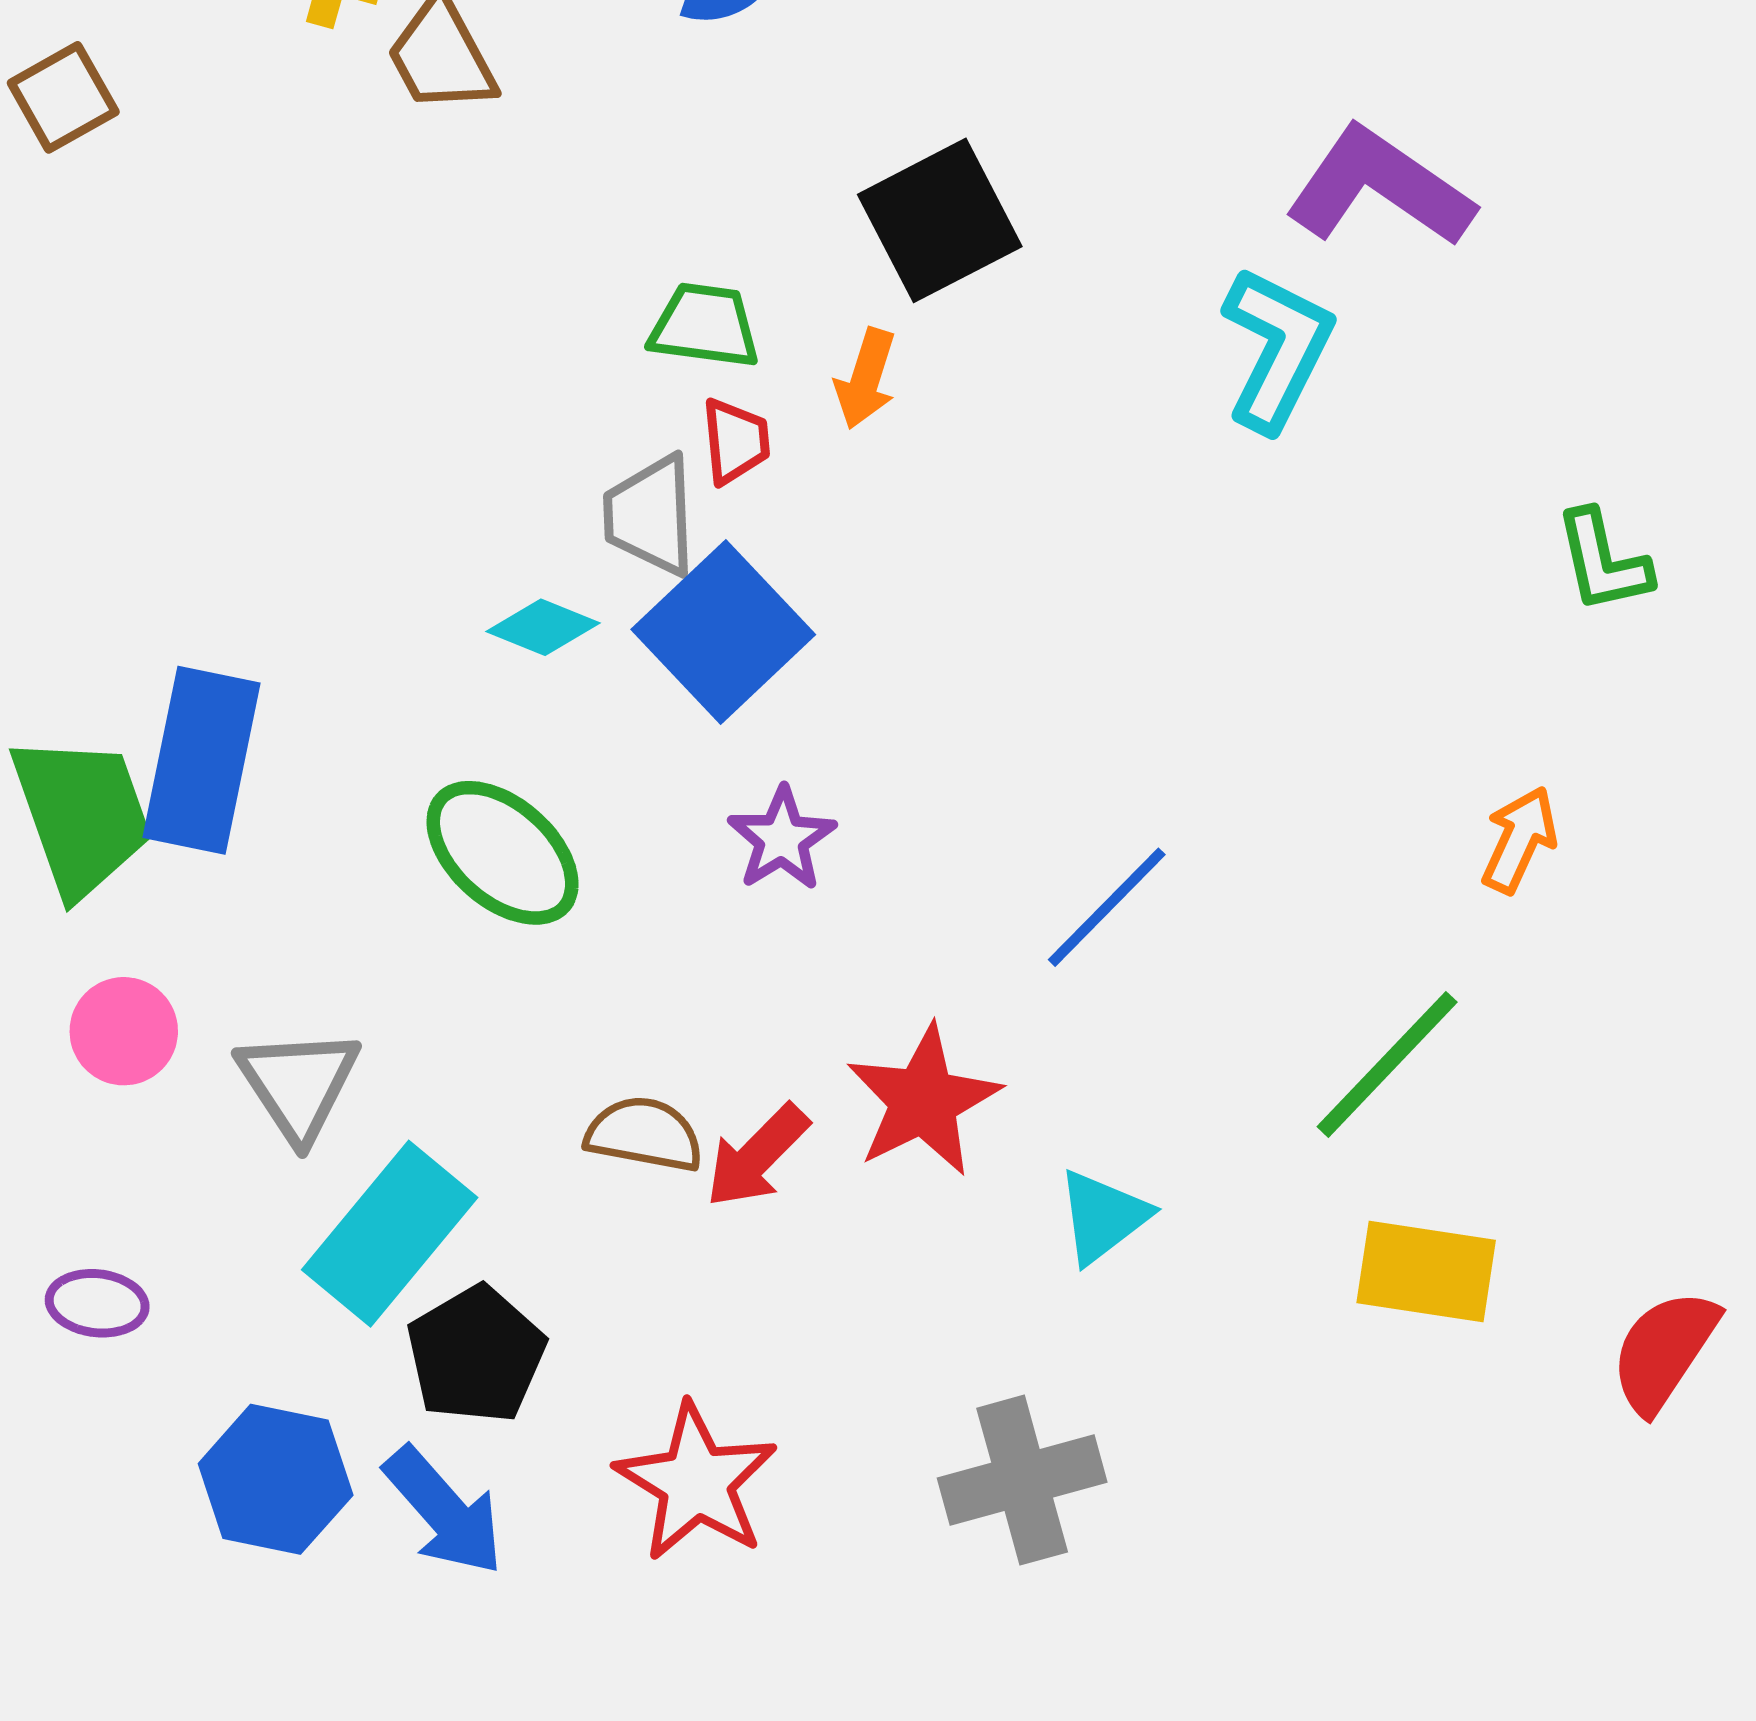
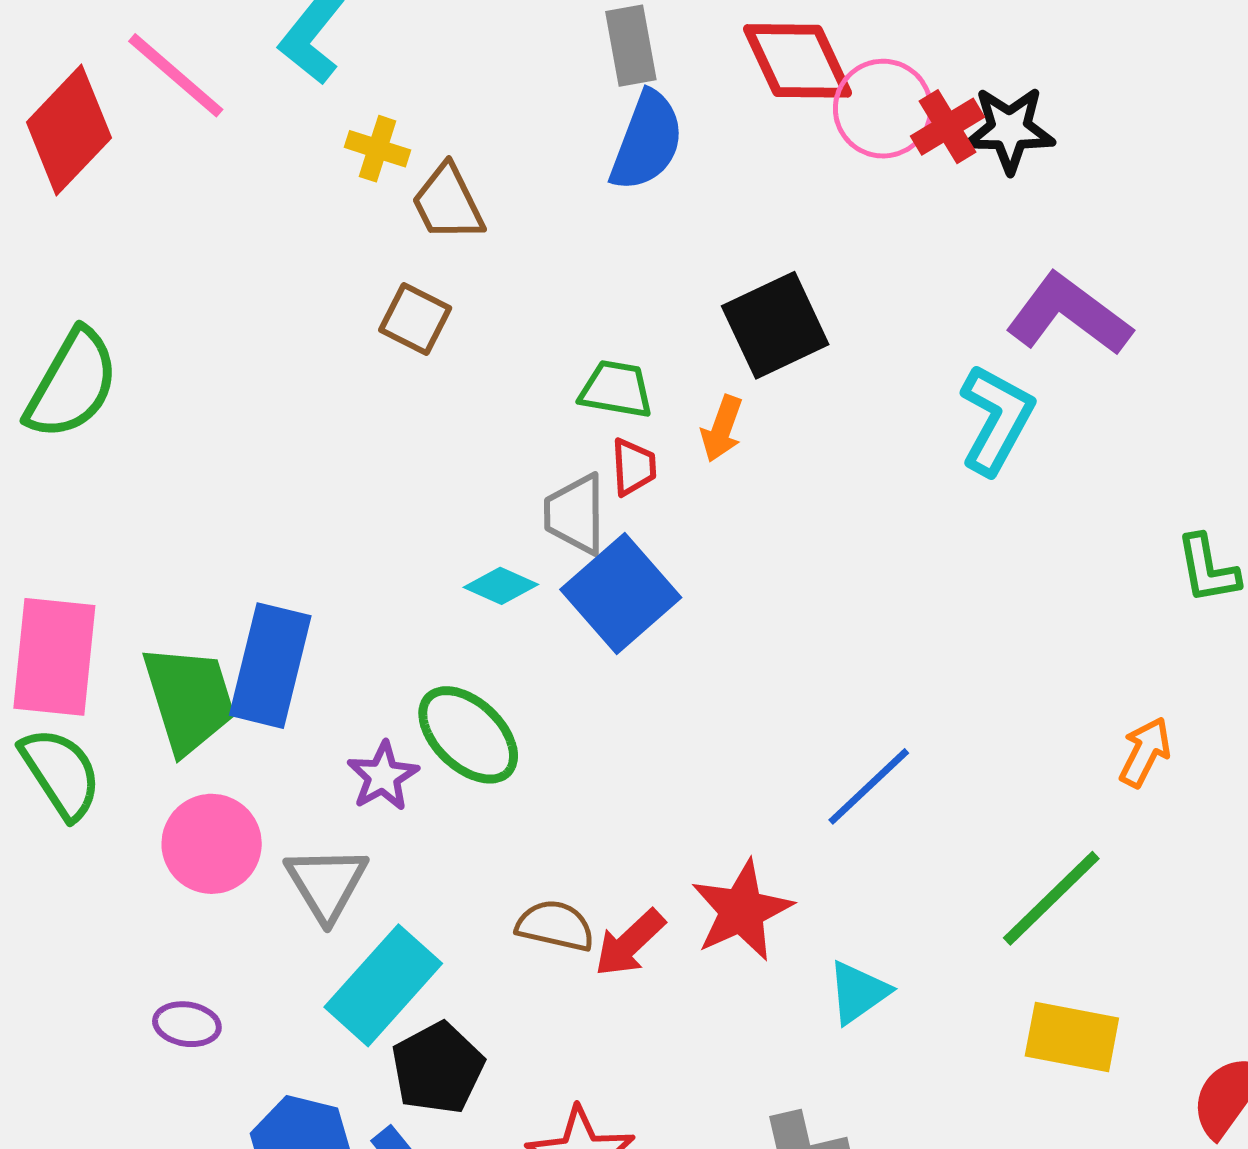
brown square: (63, 97) -> (415, 319), moved, turned -36
purple star: (782, 839) -> (383, 776), moved
pink circle: (124, 1031) -> (212, 844), size x1.4

